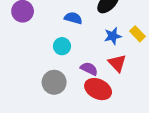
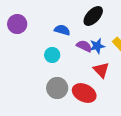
purple semicircle: (89, 69) -> (84, 46), moved
gray circle: (54, 82) -> (57, 88), moved

